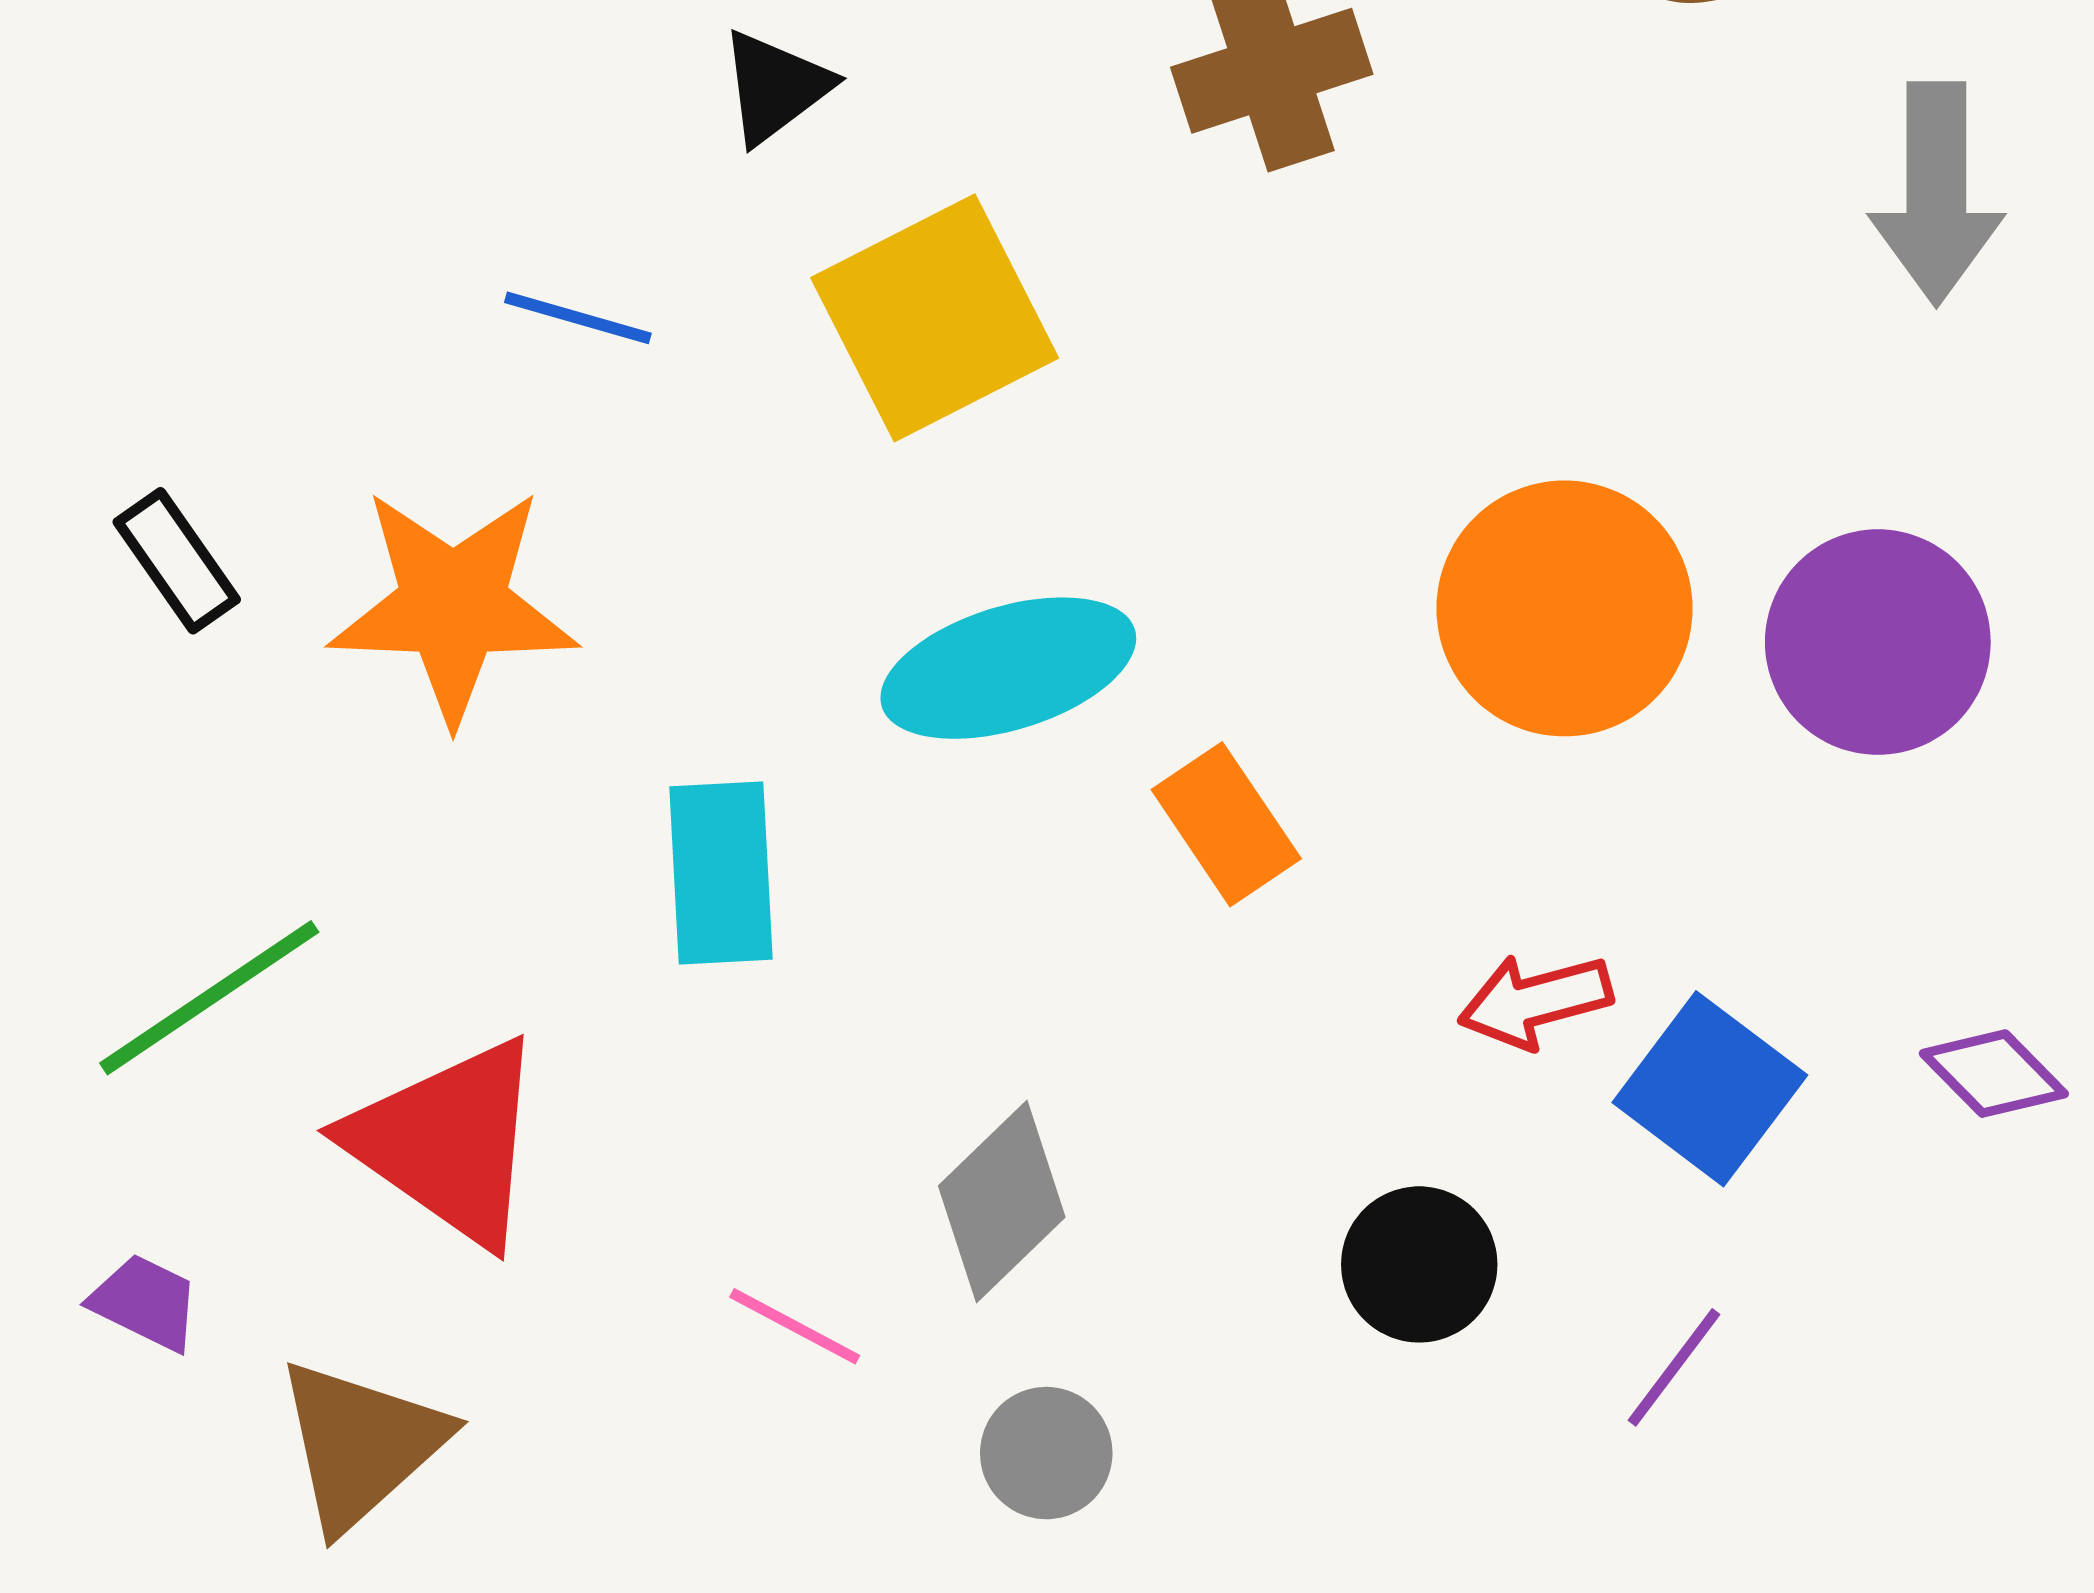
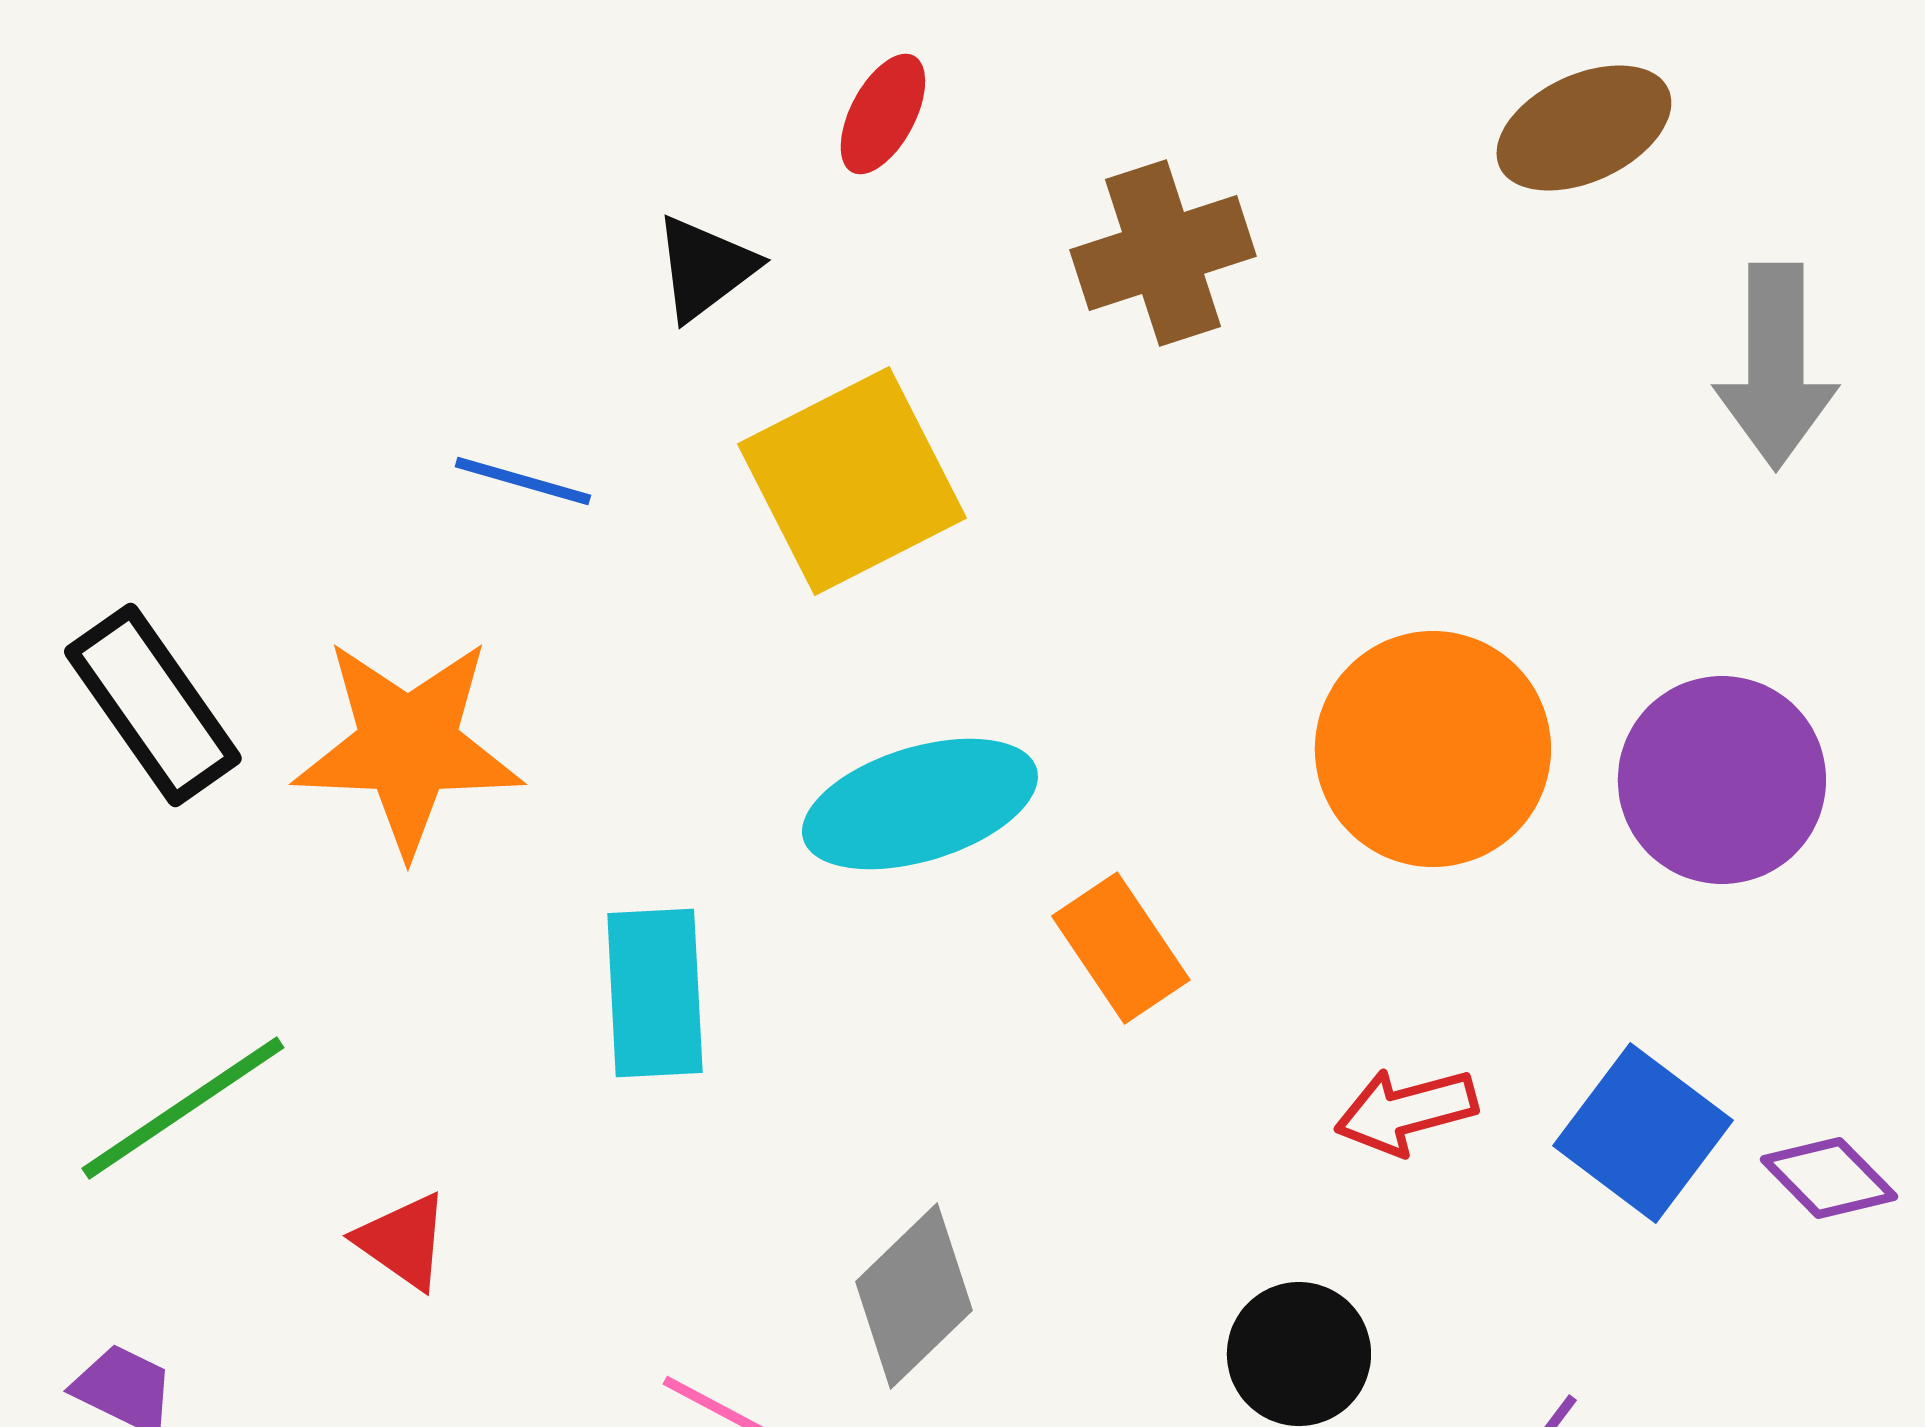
black rectangle: (177, 561) -> (153, 705), size x1.5
blue square: (1710, 1089) -> (1643, 1133), moved
red triangle: (448, 1142) -> (403, 1241), size x0.5

